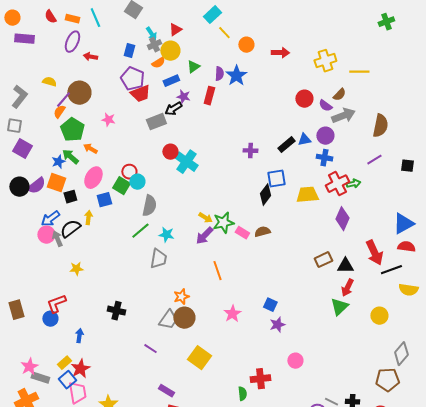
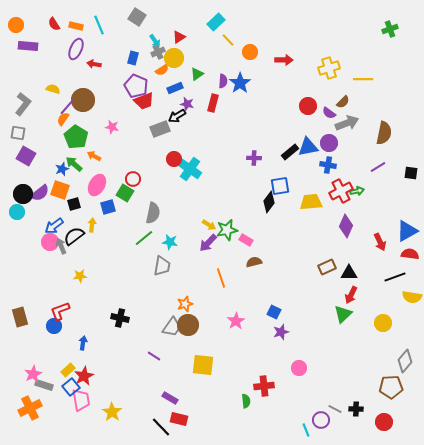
blue triangle: (304, 140) -> (308, 147), size x1.5
cyan circle: (137, 182) -> (17, 212), moved
brown semicircle: (262, 232) -> (254, 262), moved
red arrow: (374, 253) -> (380, 242), moved, size x0.7
yellow square: (199, 358) -> (203, 365), turned -30

